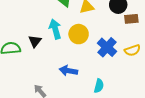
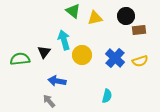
yellow circle: (79, 34) -> (82, 55), moved
blue arrow: (68, 71) -> (57, 81), moved

